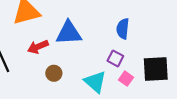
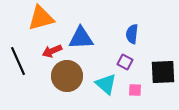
brown circle: (54, 73) -> (67, 76), size x2.0
pink square: (126, 79) -> (135, 90), moved, turned -32

